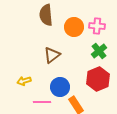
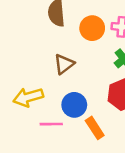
yellow arrow: (24, 81) -> (28, 97), size x1.6

